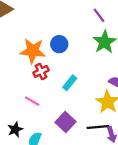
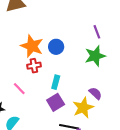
cyan rectangle: (70, 83) -> (56, 82), turned -40
purple square: (66, 122) -> (56, 102), moved

